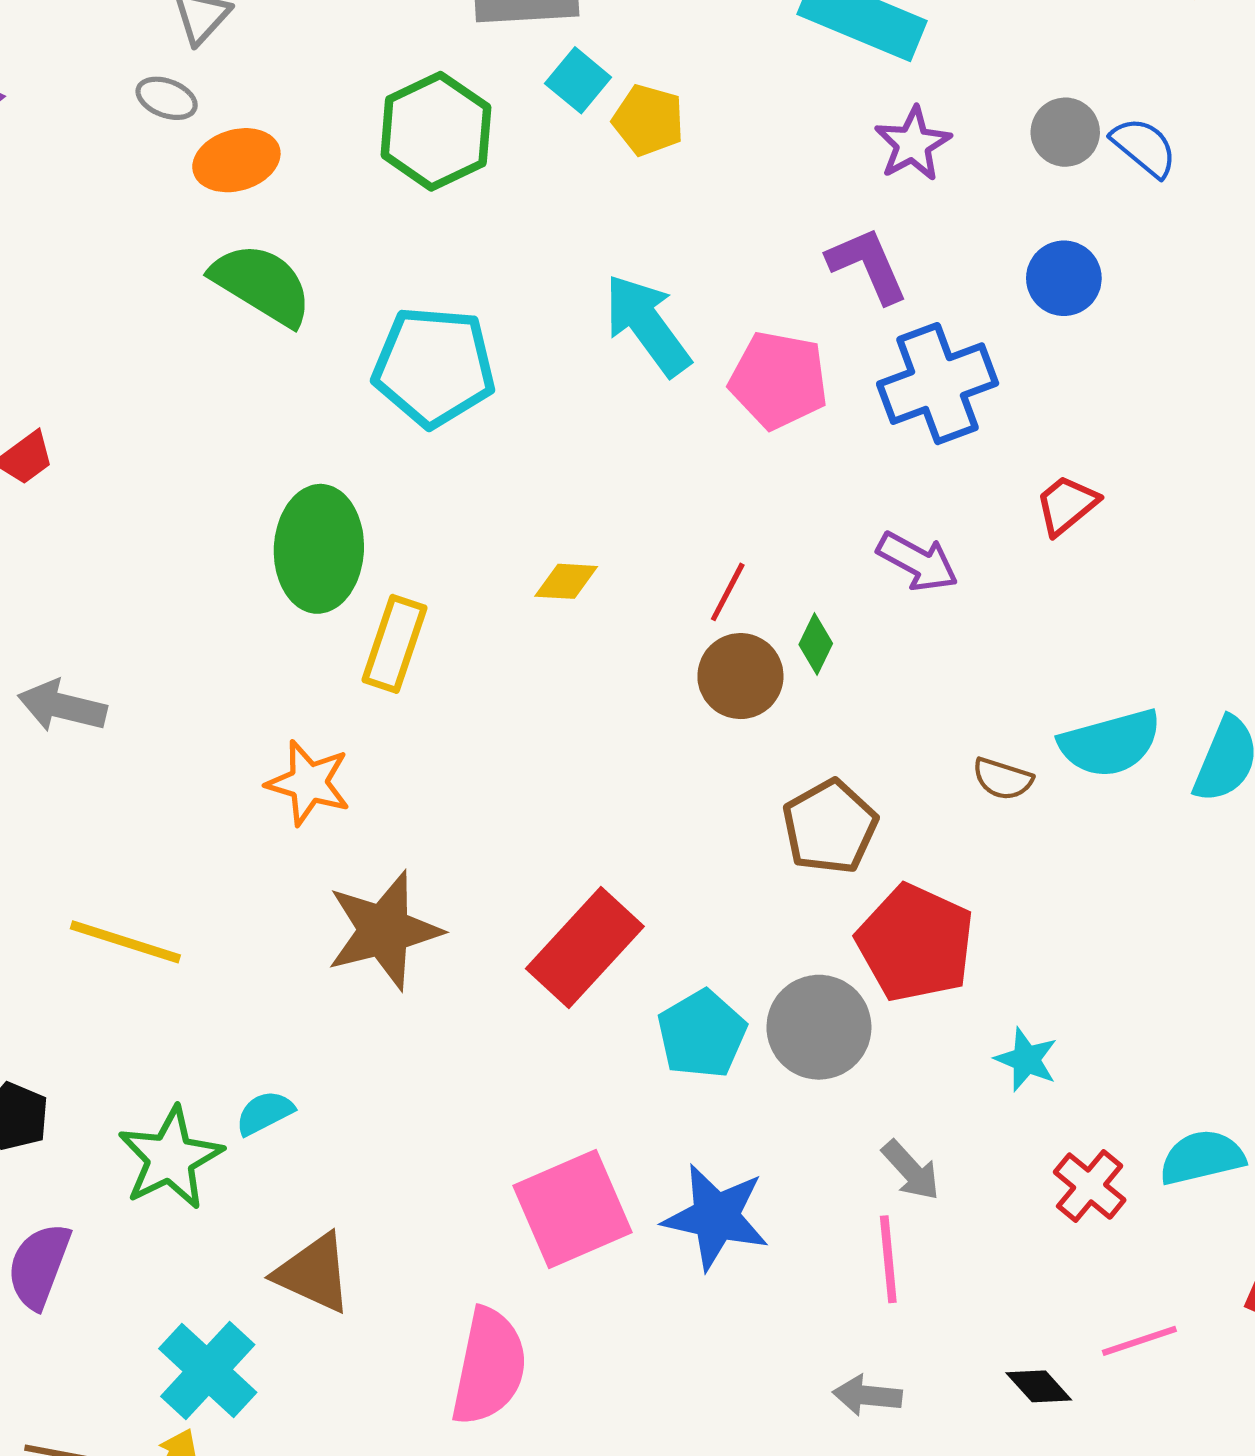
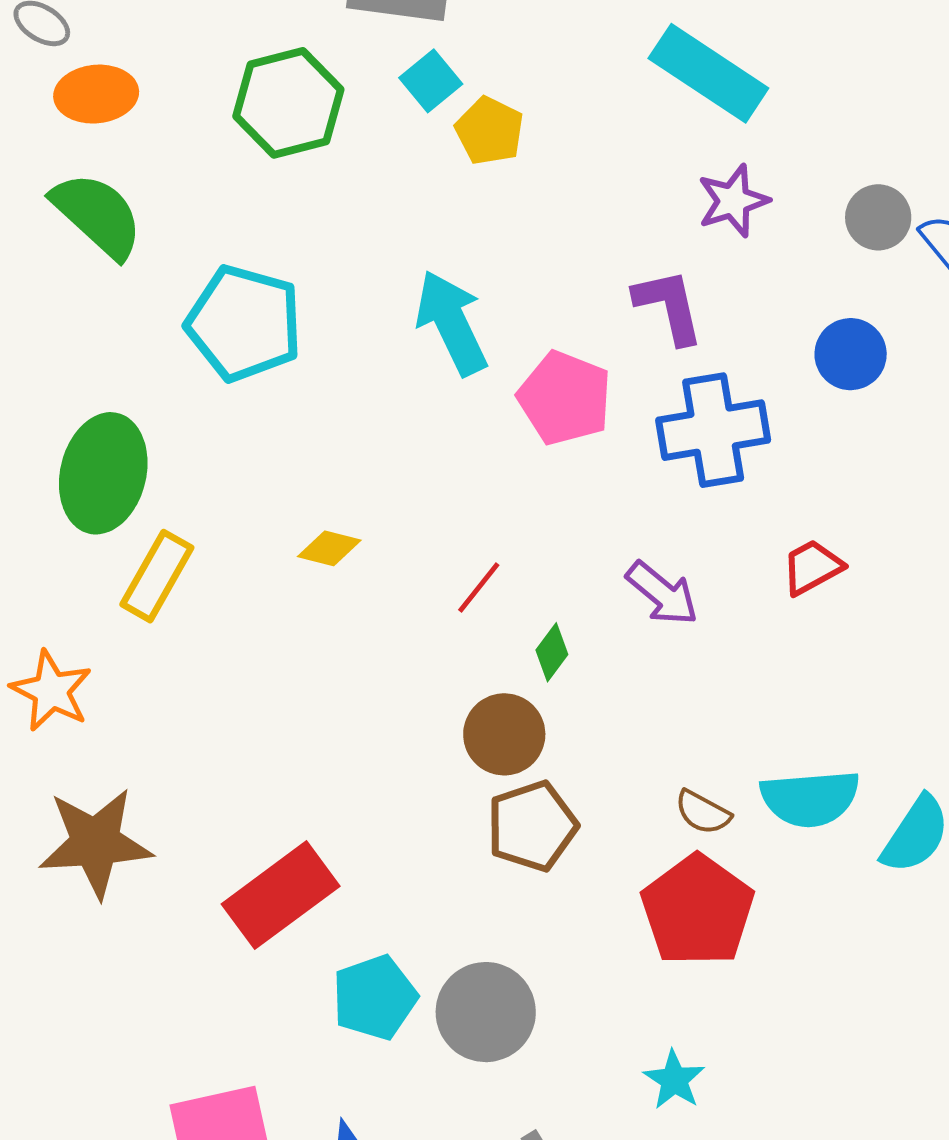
brown circle: (740, 676) -> (504, 734), moved
red pentagon: (915, 943) -> (698, 910), moved

